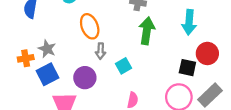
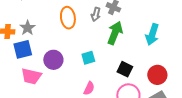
gray arrow: (101, 51) -> (96, 14), moved
red circle: (207, 53) -> (157, 75), moved
black square: (187, 68) -> (125, 69), moved

